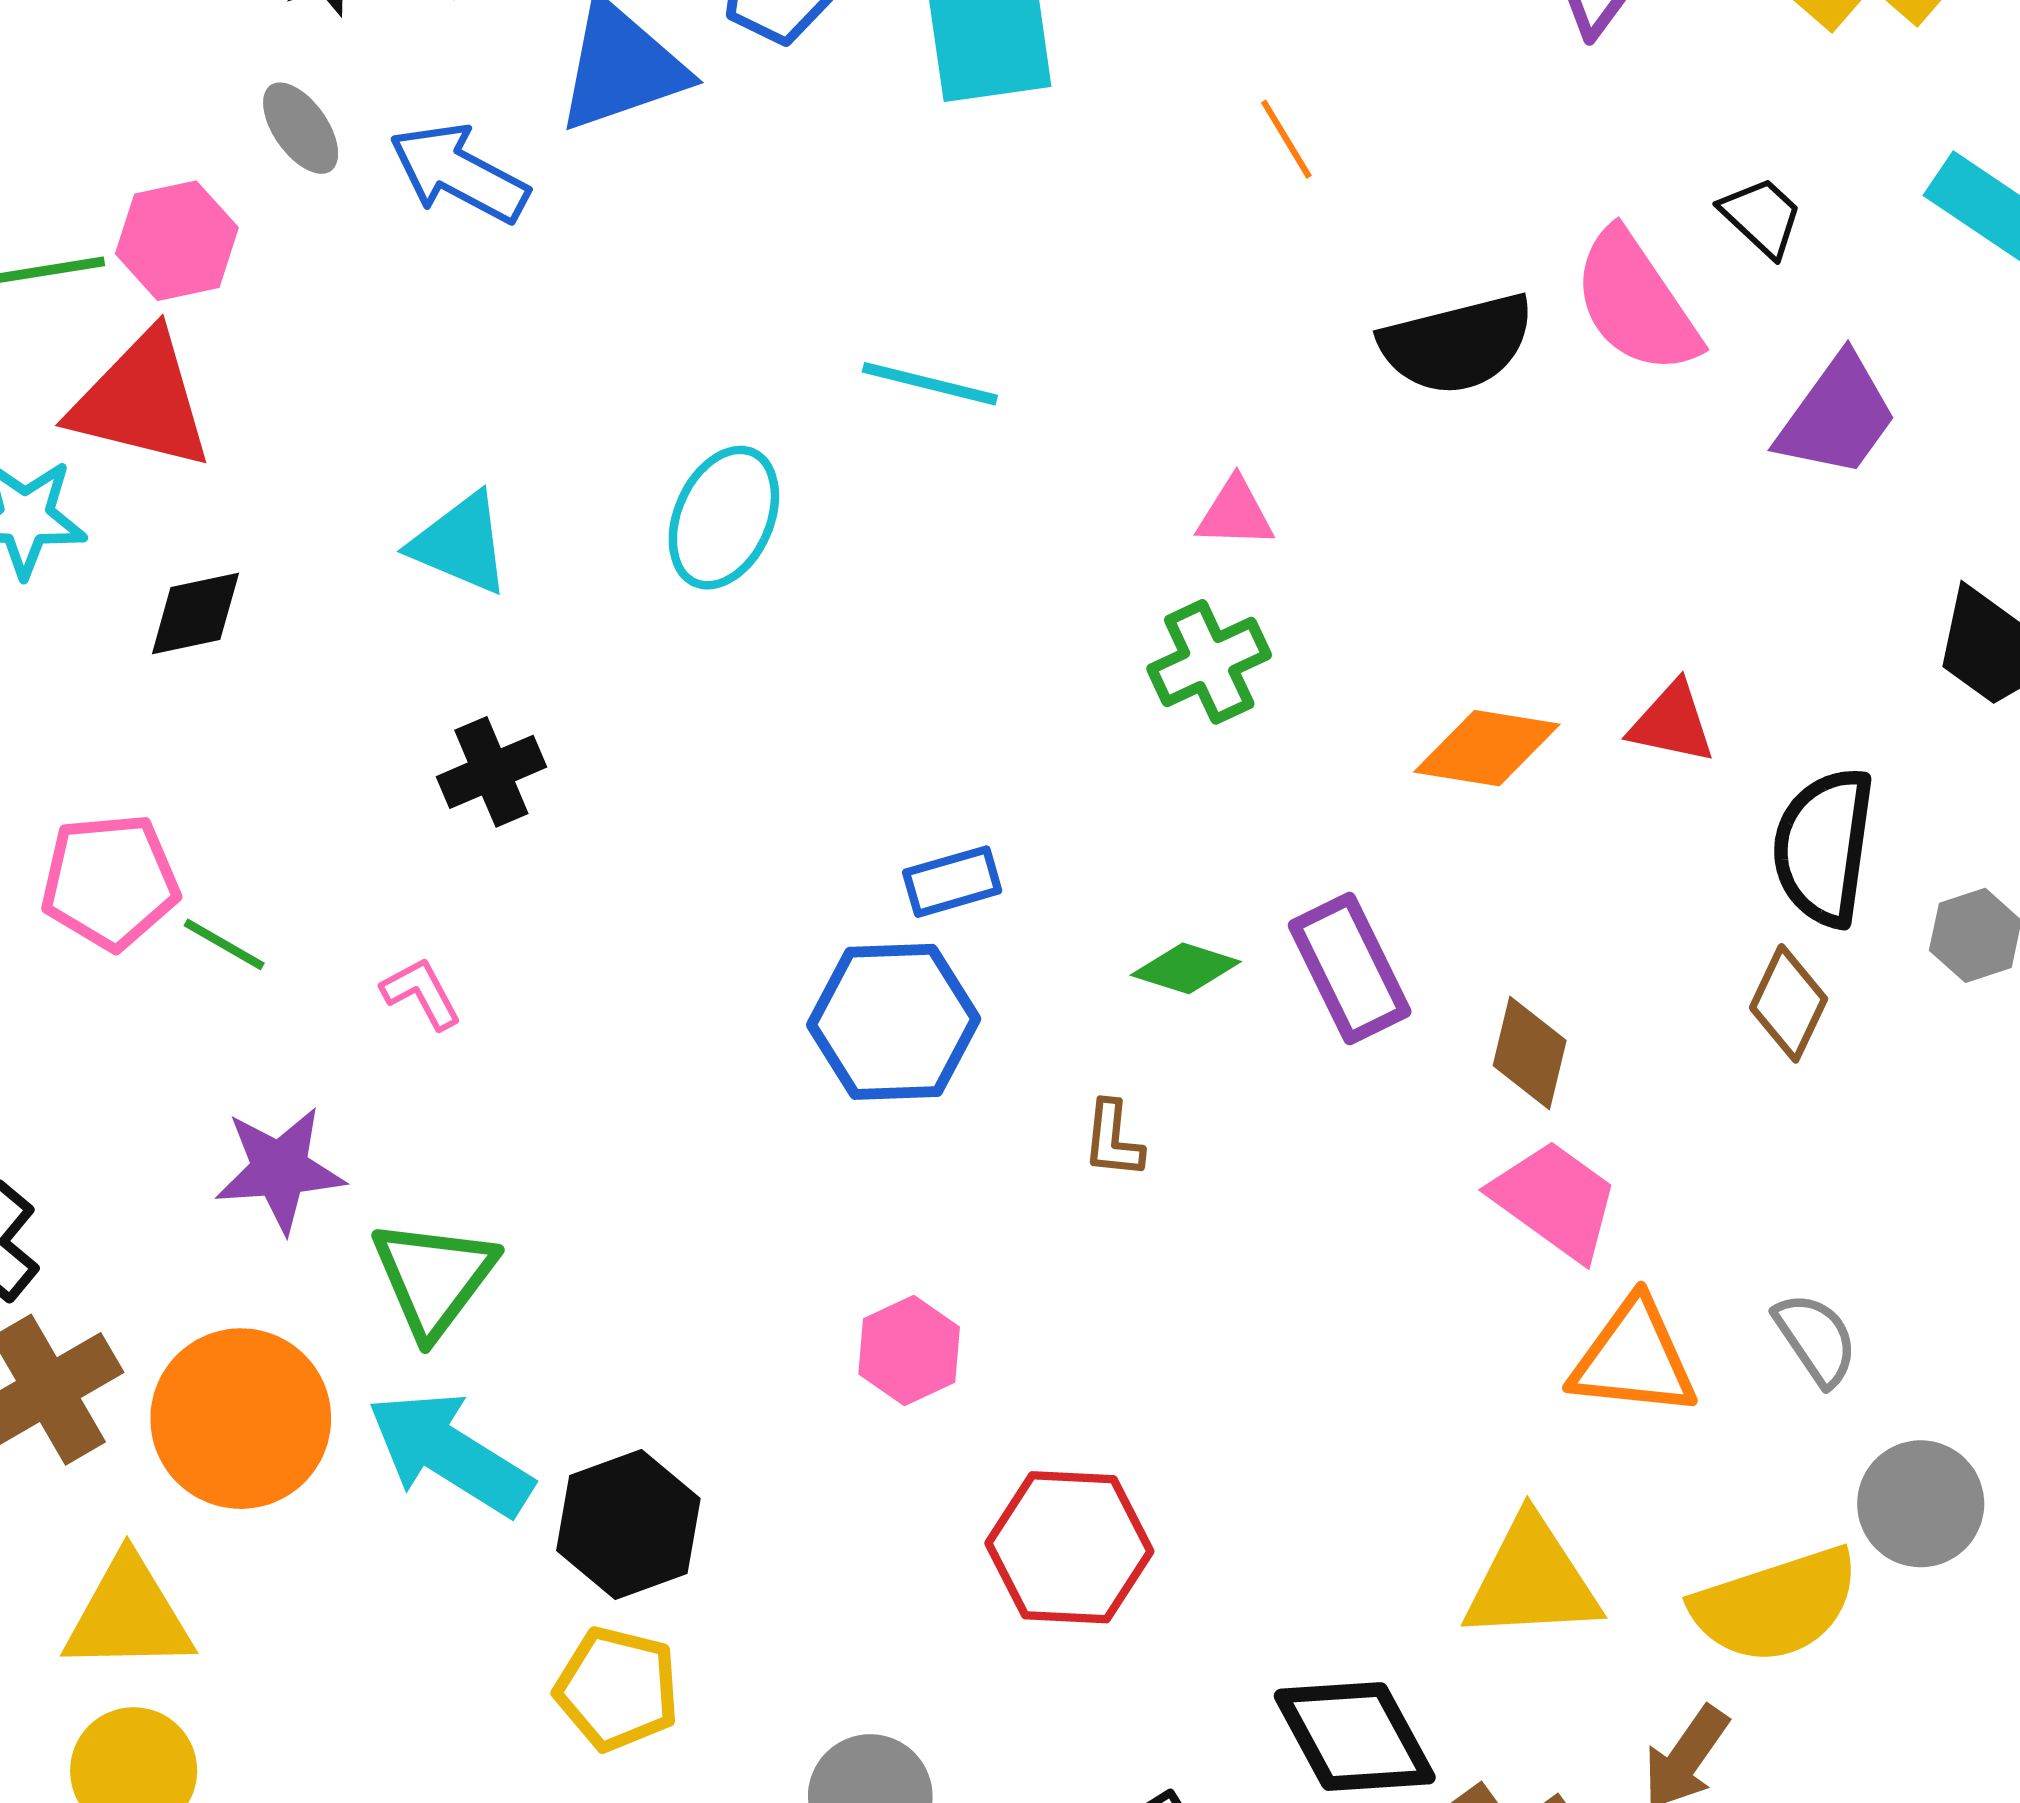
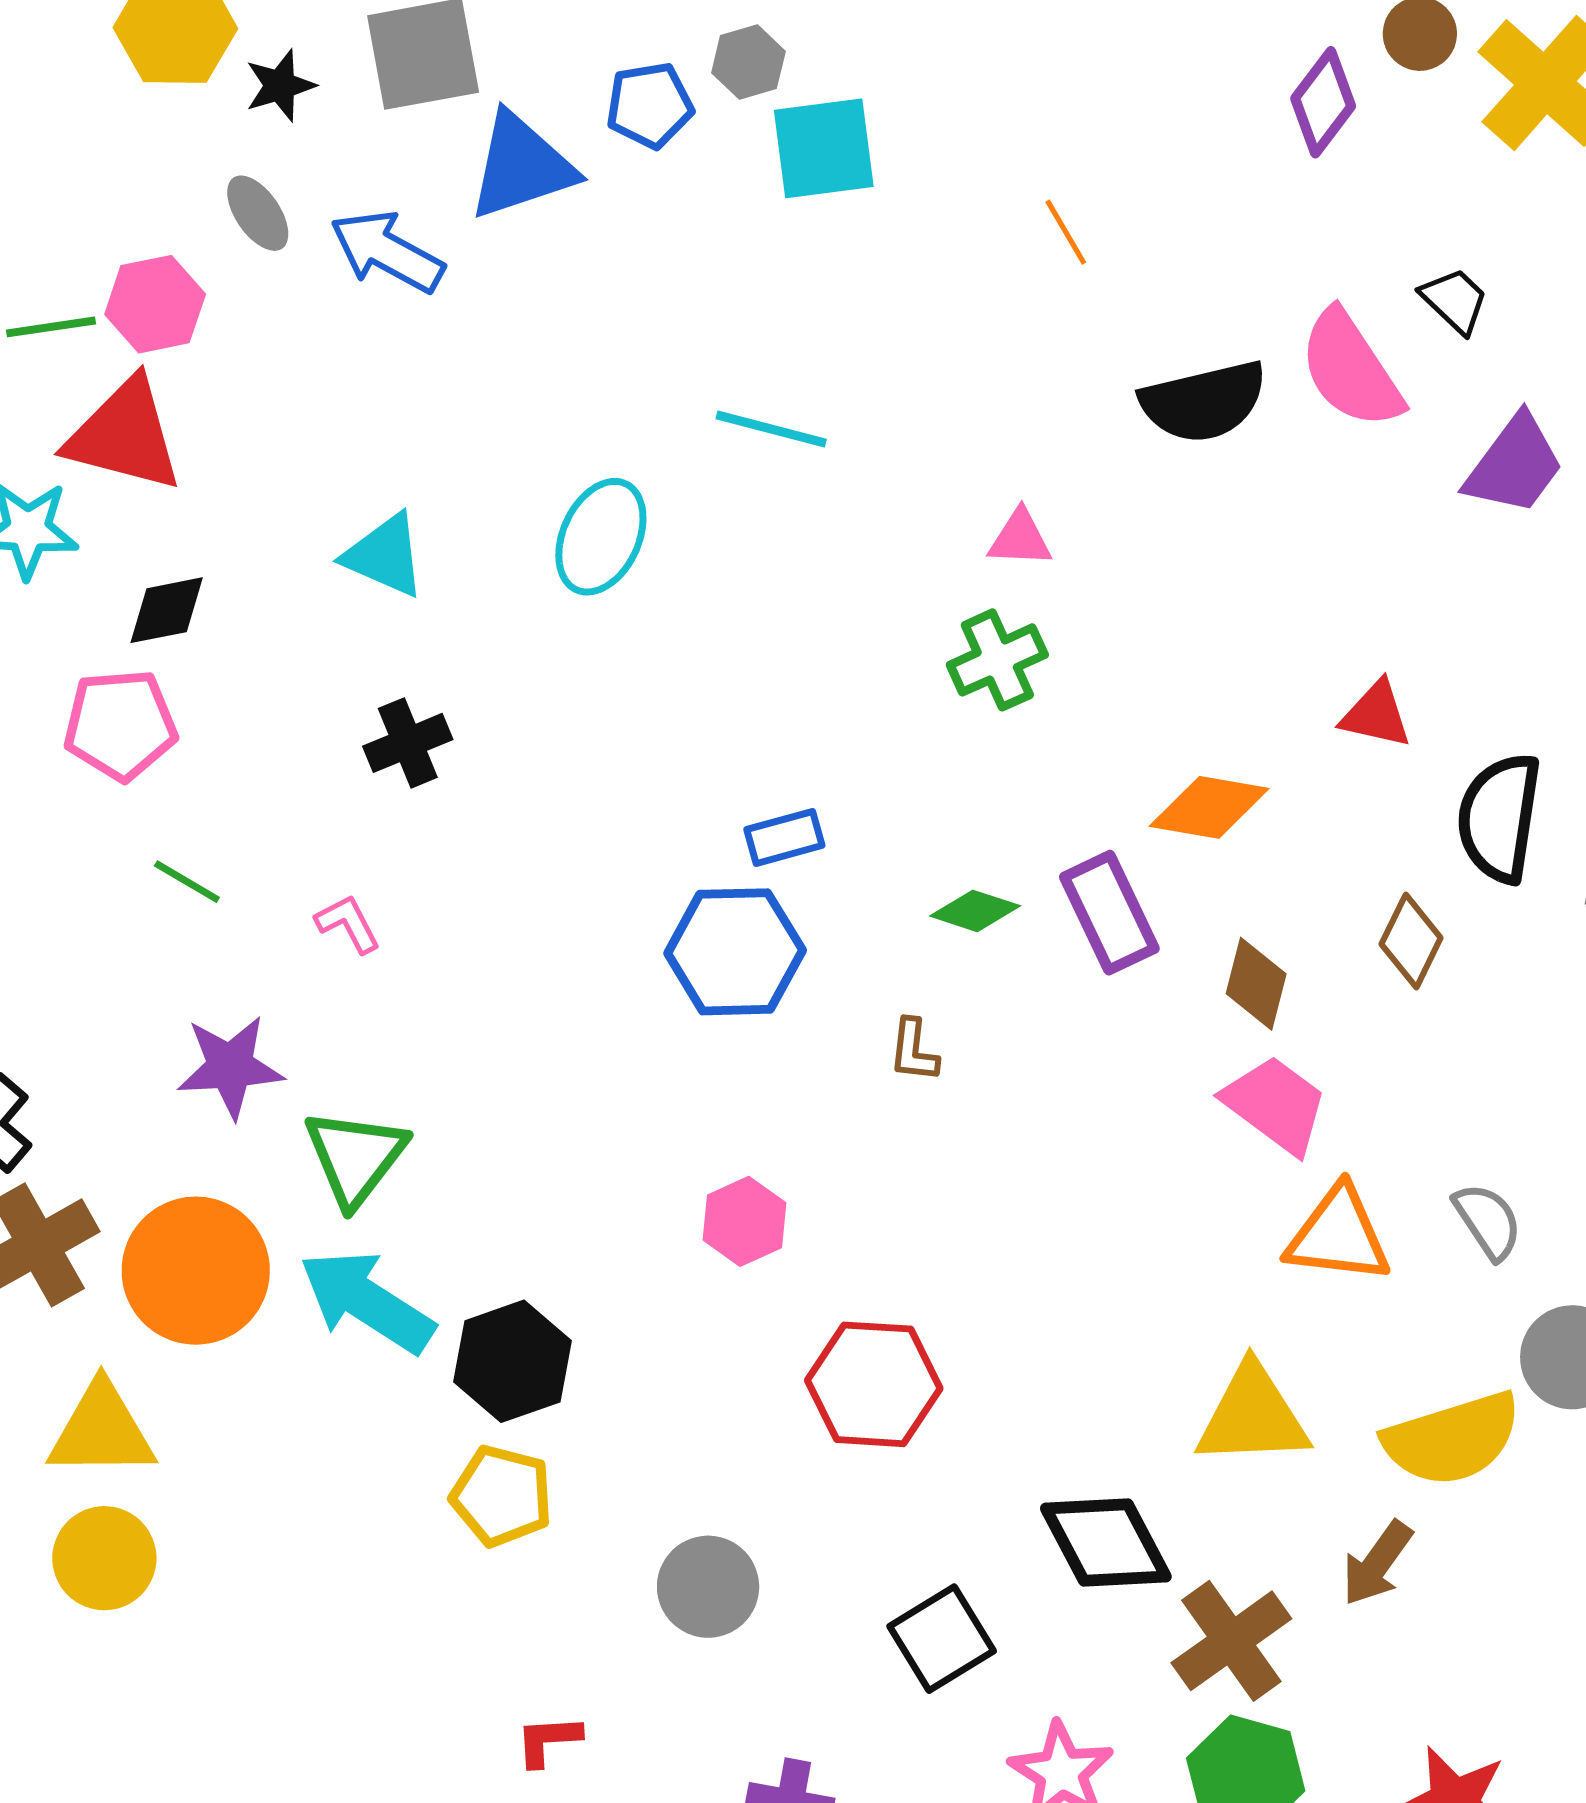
orange diamond: (1487, 748) -> (1209, 807), moved
pink pentagon: (110, 882) -> (120, 725), moved
brown diamond: (1789, 1003) -> (1411, 941), moved

